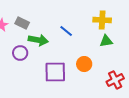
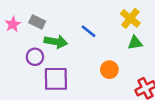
yellow cross: (102, 20) -> (130, 18), turned 36
purple square: (55, 72) -> (56, 79), moved

